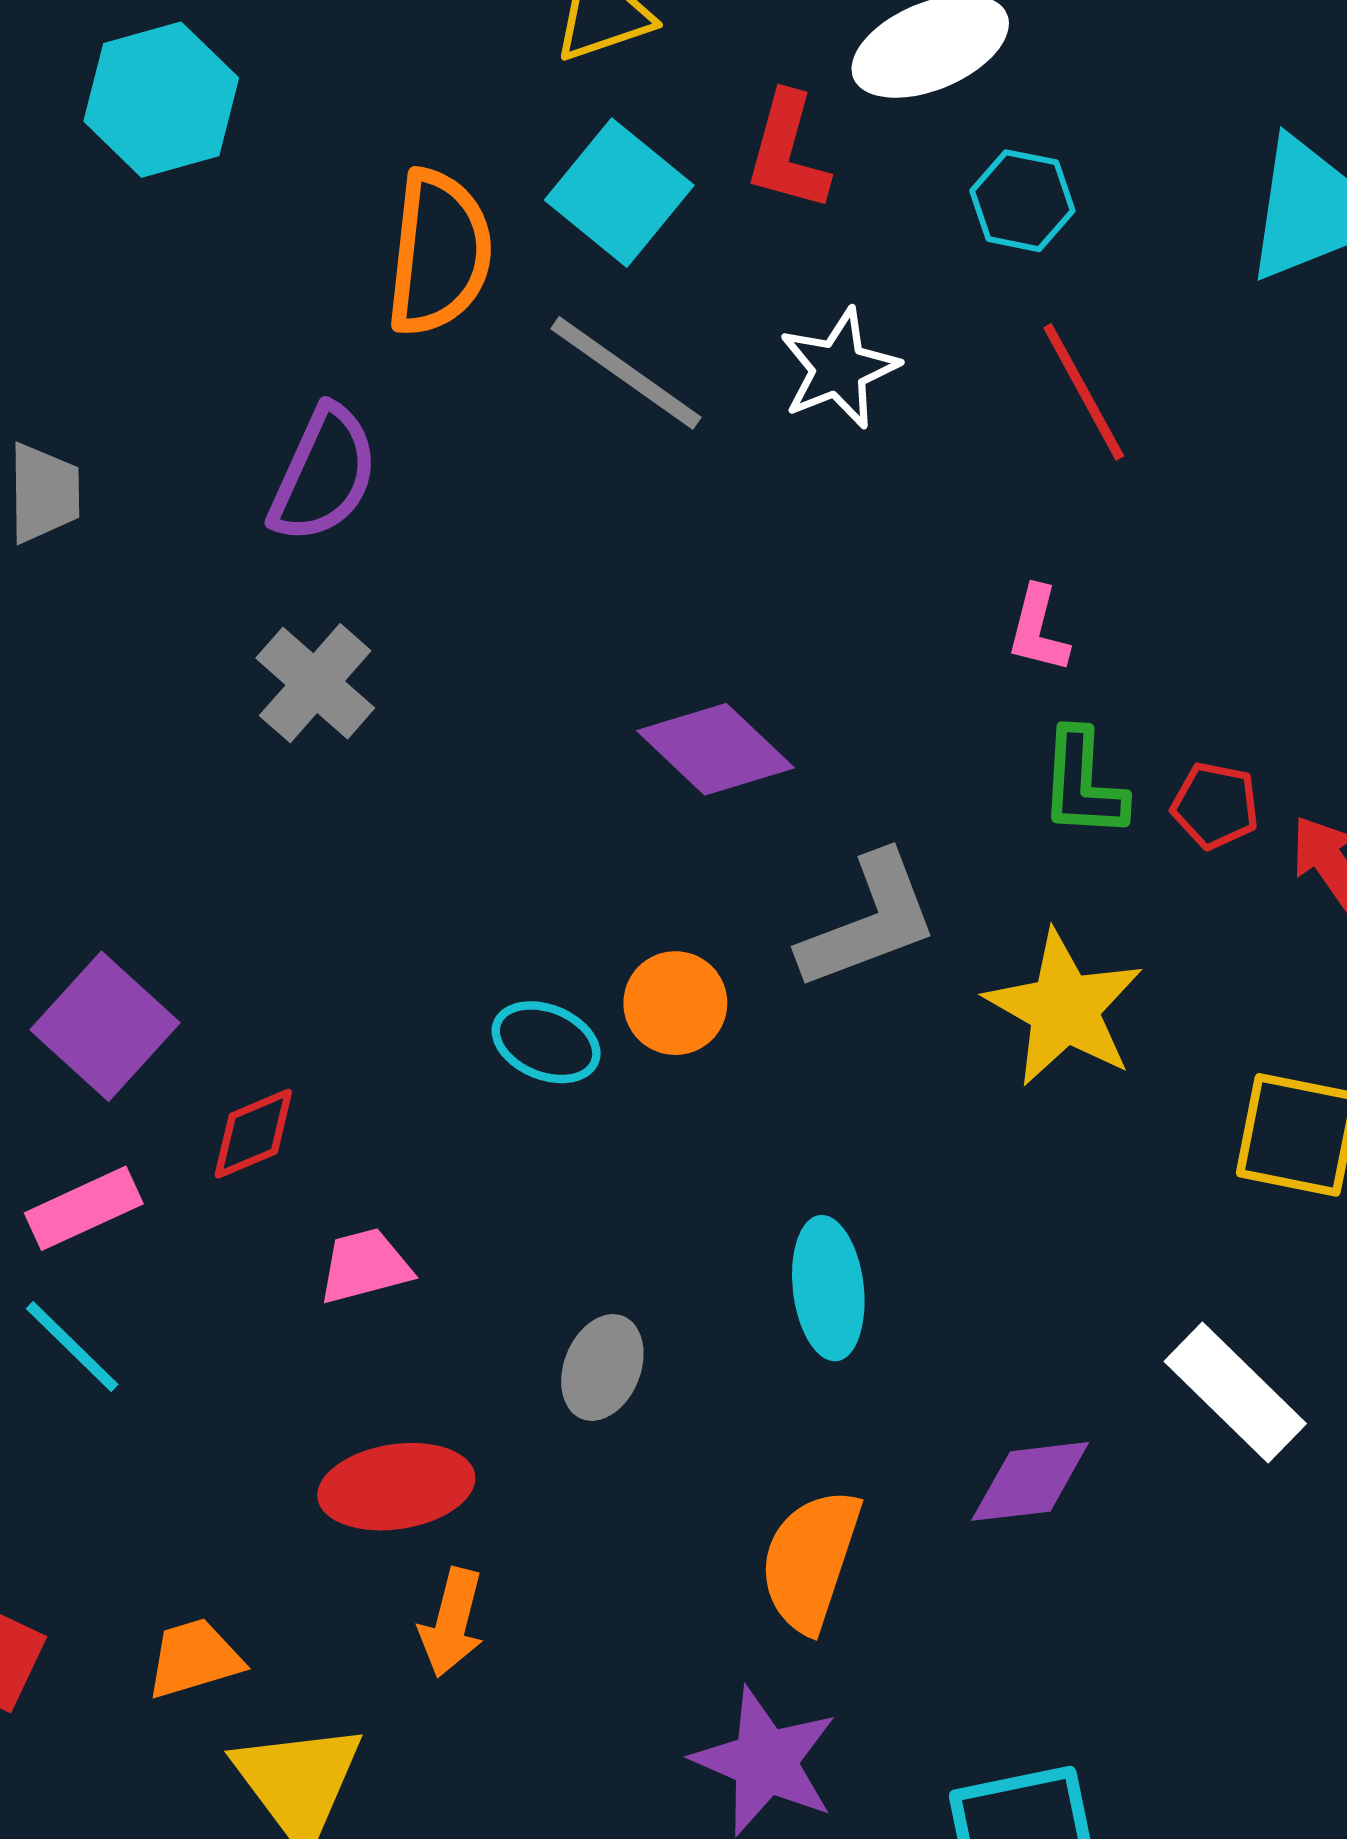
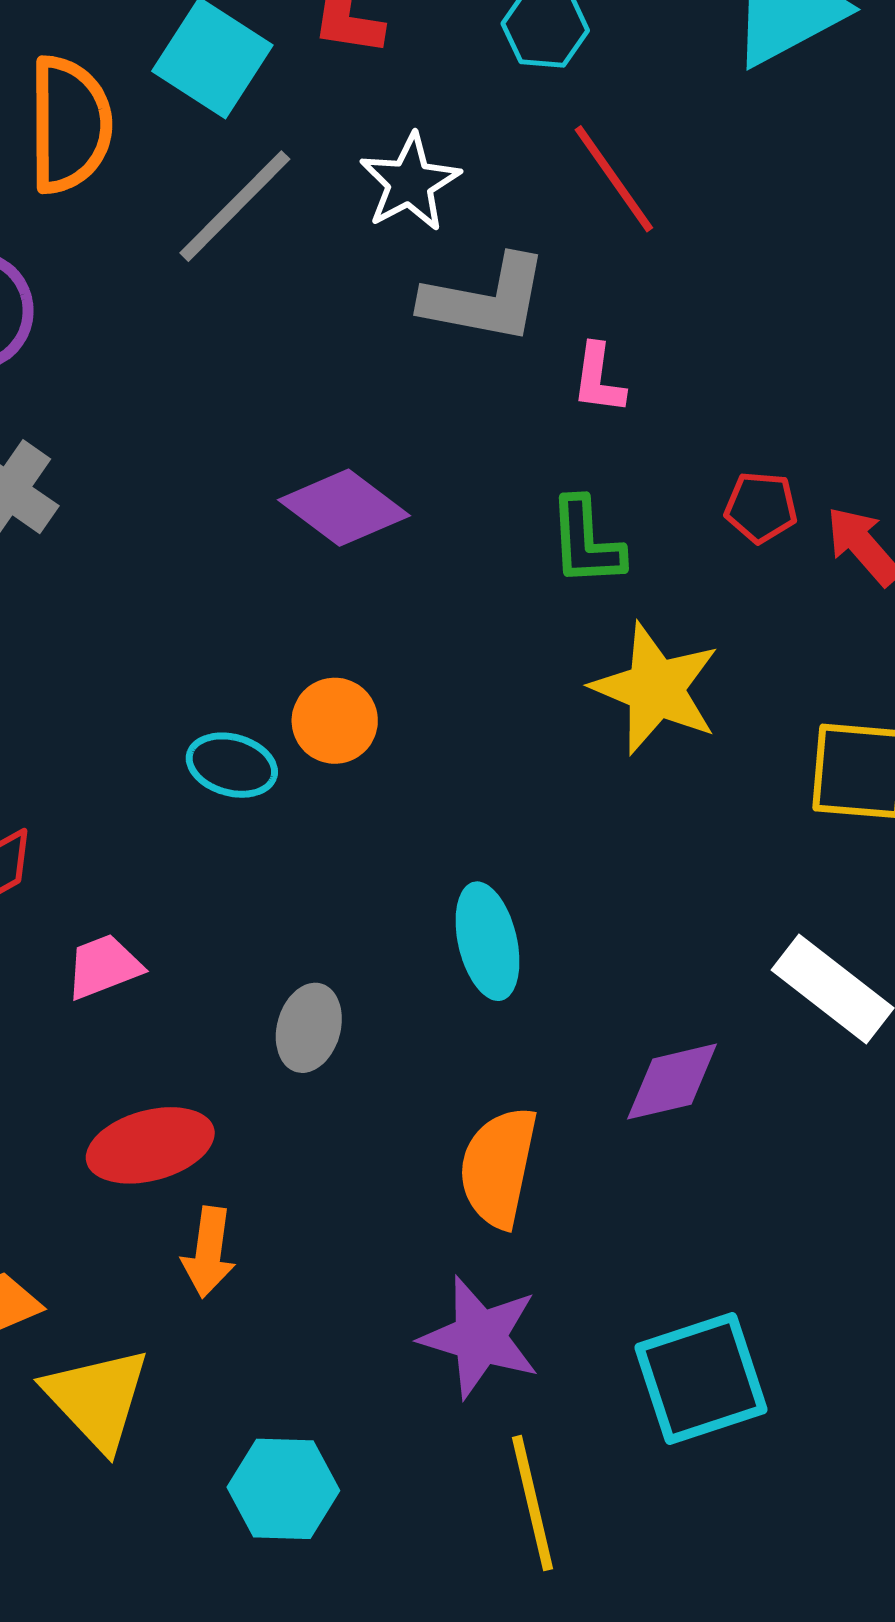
gray line: (626, 373) -> (235, 206), turned -74
green L-shape: (1083, 784) -> (586, 542), moved
gray L-shape: (869, 921) -> (485, 299), moved, turned 38

